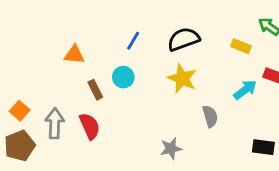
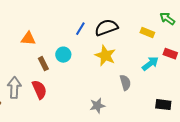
blue line: (133, 41) -> (80, 29), moved

